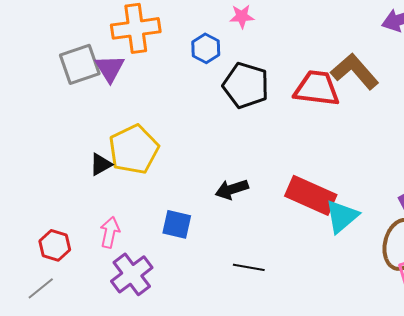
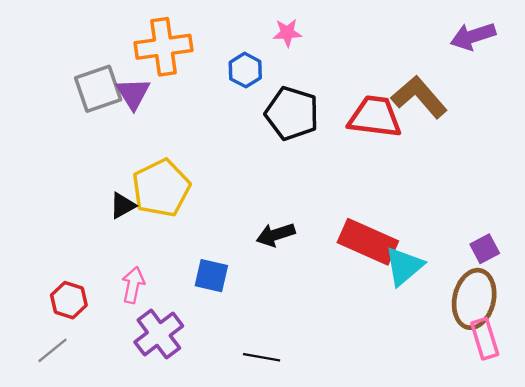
black line: (249, 267) -> (262, 357), moved

